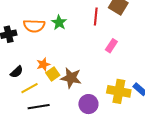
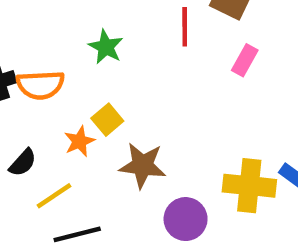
orange semicircle: (34, 26) -> (40, 85), moved
pink rectangle: (111, 46) -> (245, 60), moved
yellow square: (53, 74) -> (107, 120), moved

